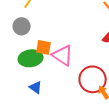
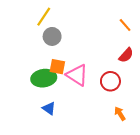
gray circle: (22, 26) -> (52, 36), moved
red circle: (93, 79) -> (110, 81), moved, size x0.7

